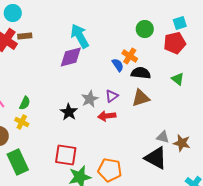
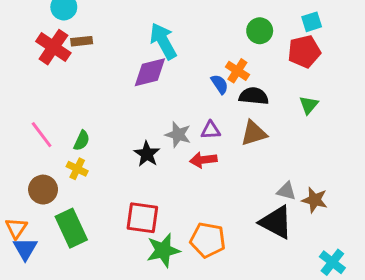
green triangle: (178, 79) -> (309, 105), turned 32
purple triangle: (112, 96) -> (211, 130), turned 32
gray star: (90, 99) -> (178, 135), turned -30

